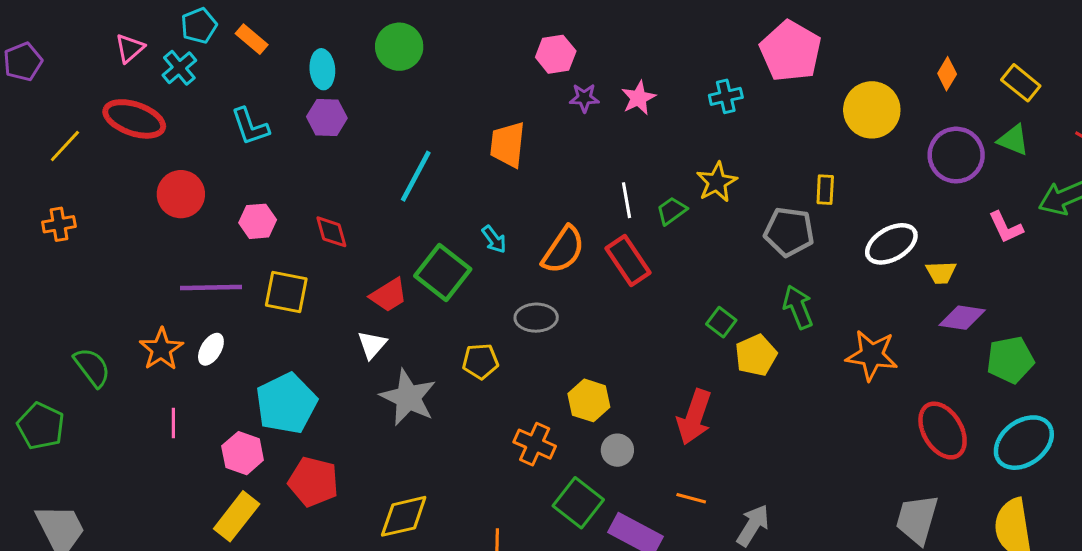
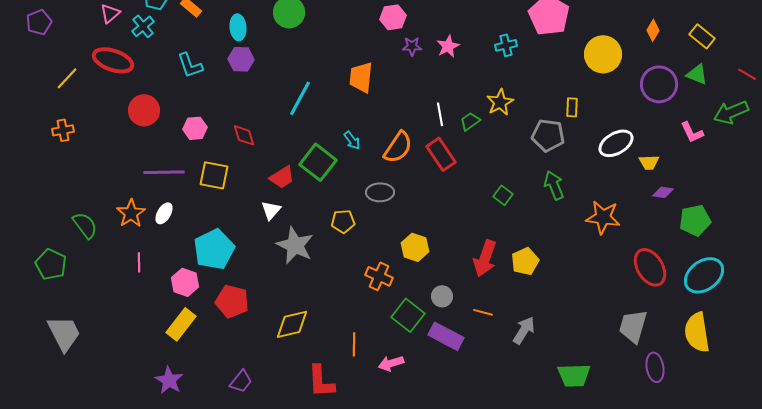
purple diamond: (962, 318) -> (663, 192), size x0.7
yellow pentagon: (756, 355) -> (525, 261), moved
gray circle: (617, 450) -> (442, 296), moved

